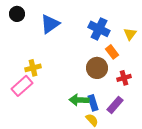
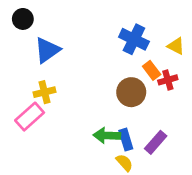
blue triangle: (50, 24) -> (47, 50), moved
yellow triangle: (130, 34) -> (176, 46), turned -40
red cross: (124, 78) -> (168, 80), moved

